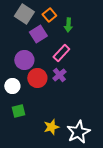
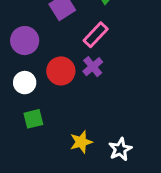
purple circle: (24, 60) -> (25, 41), moved
white star: (78, 132) -> (120, 149), size x0.7

